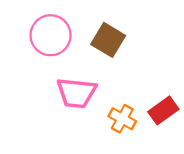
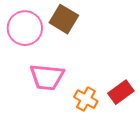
brown square: (108, 40) -> (64, 19), moved

